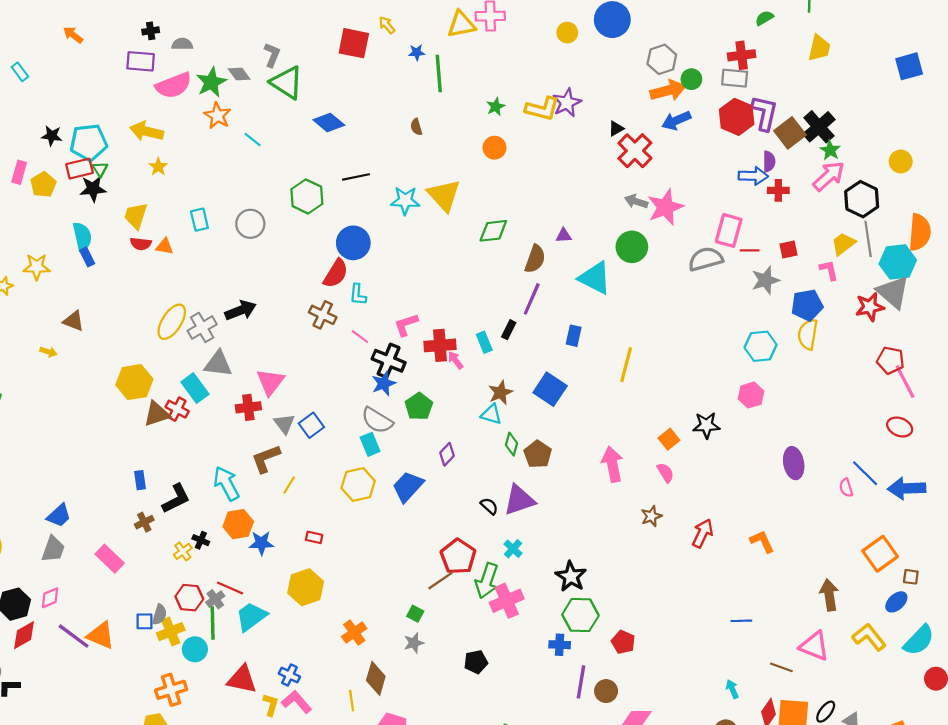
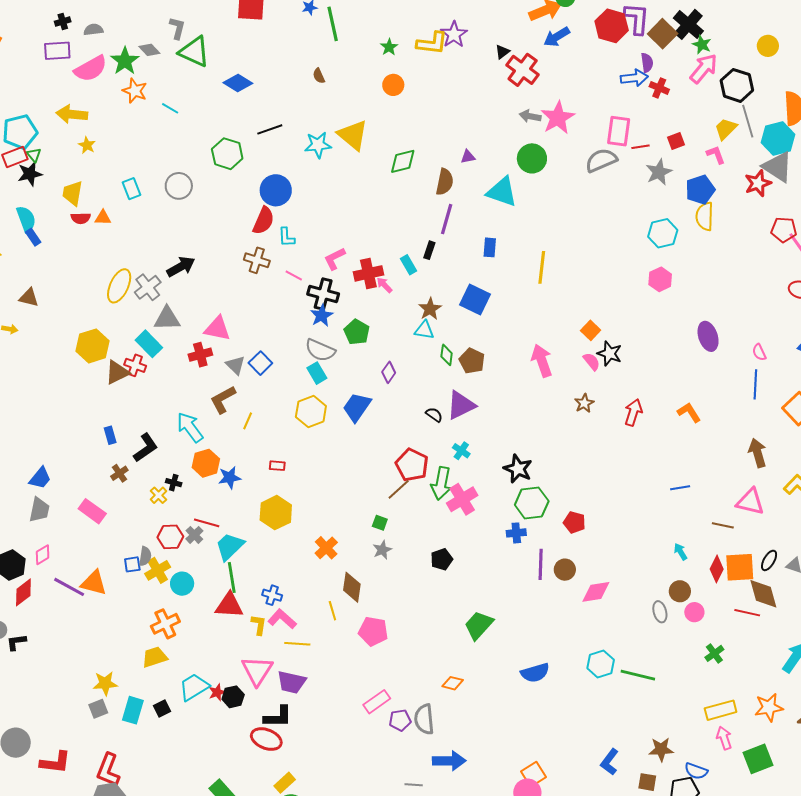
red cross: (778, 190) -> (659, 88), turned 30
pink triangle: (270, 382) -> (217, 329), turned -48
black star: (706, 425) -> (610, 353), moved, turned 30
blue line: (865, 473) -> (755, 384), moved, turned 56
green line: (213, 623) -> (232, 577), moved

